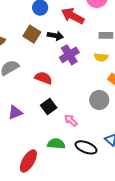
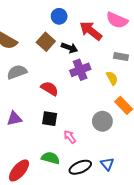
yellow semicircle: (101, 57) -> (112, 78), turned -136
black square: (49, 106) -> (50, 119), turned 35
black ellipse: (86, 147) -> (80, 167), turned -55

